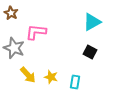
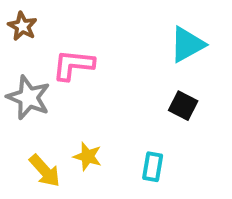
yellow arrow: (28, 75) -> (45, 171), moved
yellow star: (51, 77) -> (88, 156), moved

